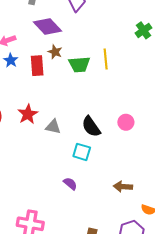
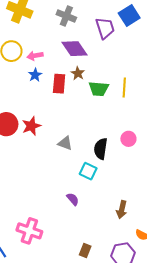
red star: (28, 114) -> (31, 126), moved
pink circle: (126, 122) -> (128, 139), moved
black semicircle: (91, 127) -> (101, 149), turned 35
brown arrow: (123, 187) -> (122, 210), turned -90

